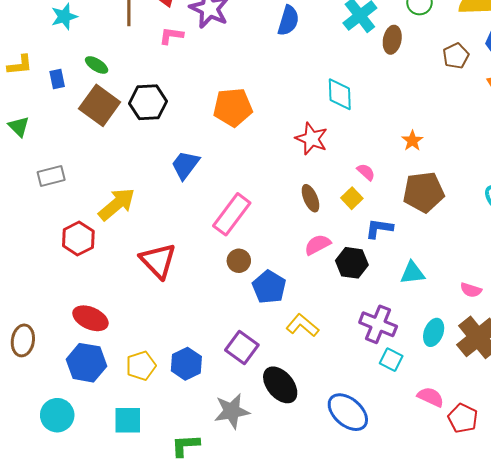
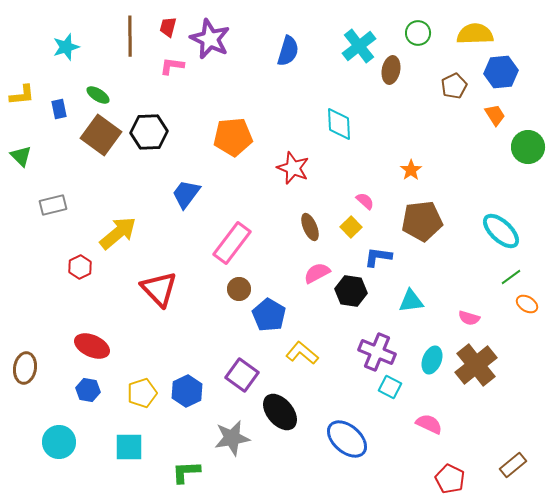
red star: (311, 139) -> (293, 168), moved
red hexagon: (78, 239) -> (80, 267), size x0.7
blue hexagon: (86, 363) -> (88, 390), size x0.6
red pentagon: (463, 418) -> (450, 479), moved

